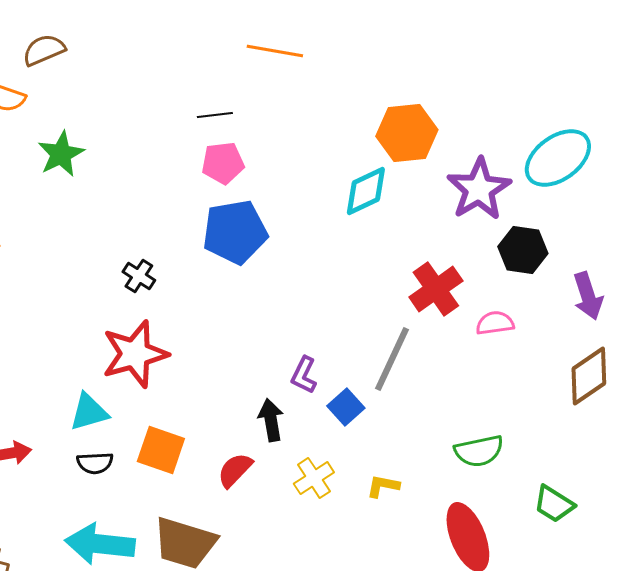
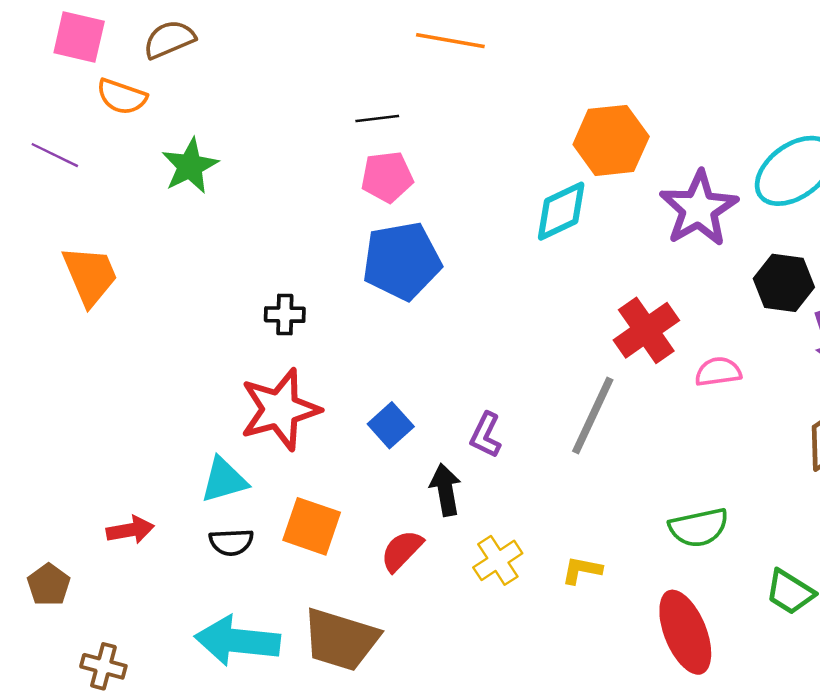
black hexagon: (523, 250) -> (784, 283), moved
black cross: (139, 276) -> (285, 315), turned -32
blue square: (346, 407) -> (391, 425), moved

